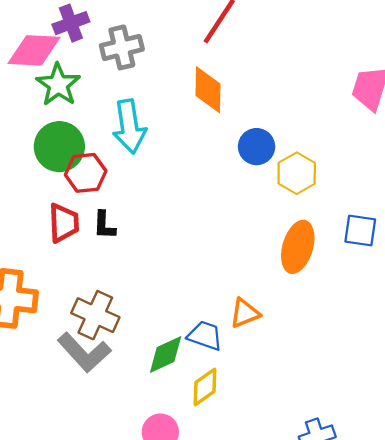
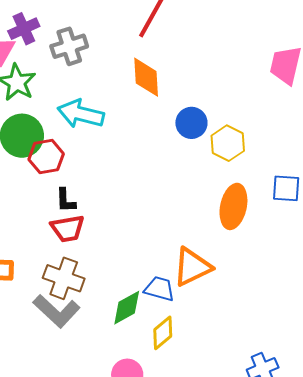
cyan arrow: (129, 126) -> (81, 114), turned 117
red trapezoid: (64, 223) -> (68, 228), moved, turned 87
orange triangle: (245, 313) -> (192, 267), size x1.5

